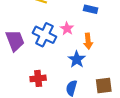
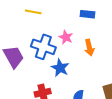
blue star: (77, 59) -> (60, 68), moved

